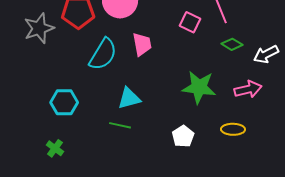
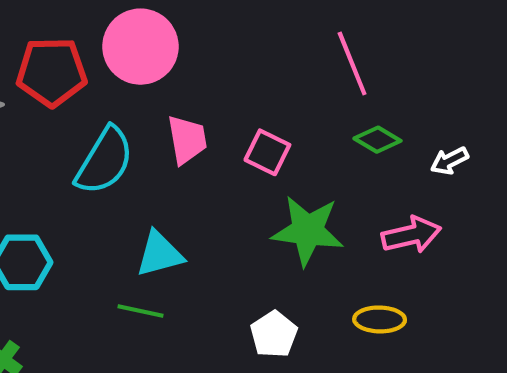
pink square: (190, 22) -> (267, 152), moved
white arrow: (266, 54) -> (449, 161), size x0.7

